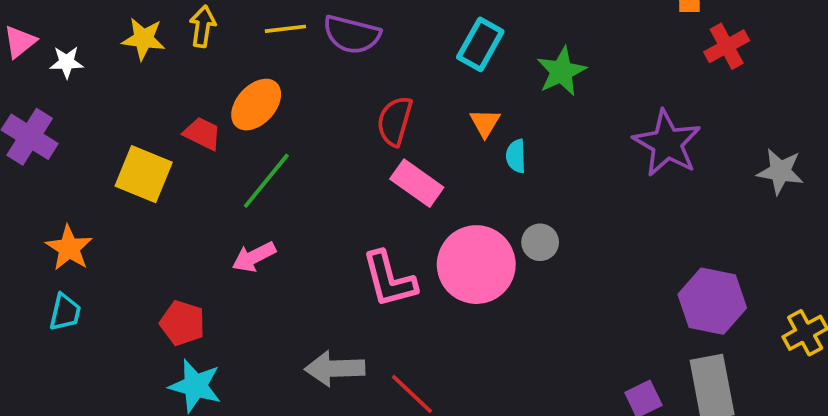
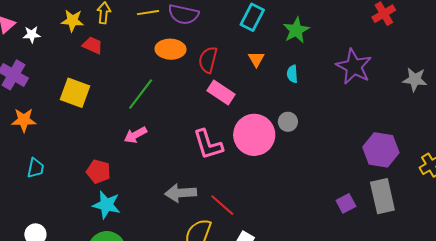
orange ellipse: (256, 105) -> (170, 49), moved, turned 52
red trapezoid: (202, 133) -> (92, 45), moved
cyan semicircle: (516, 156) -> (292, 74), moved
orange star: (69, 248) -> (24, 120), moved, turned -30

